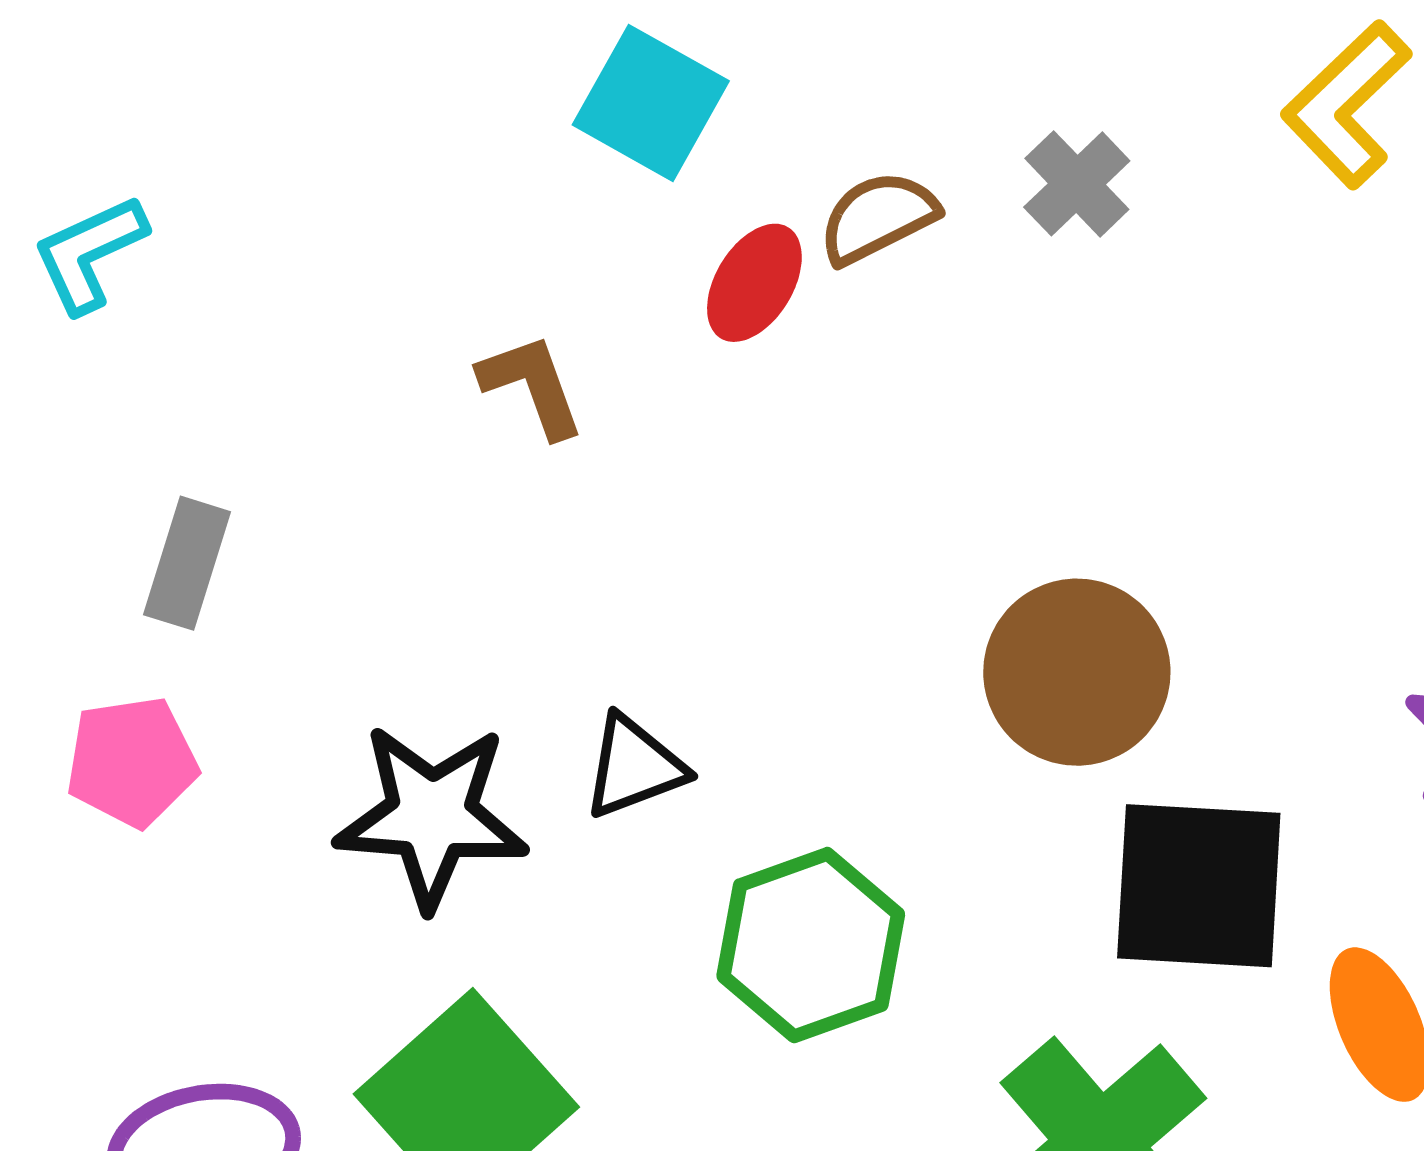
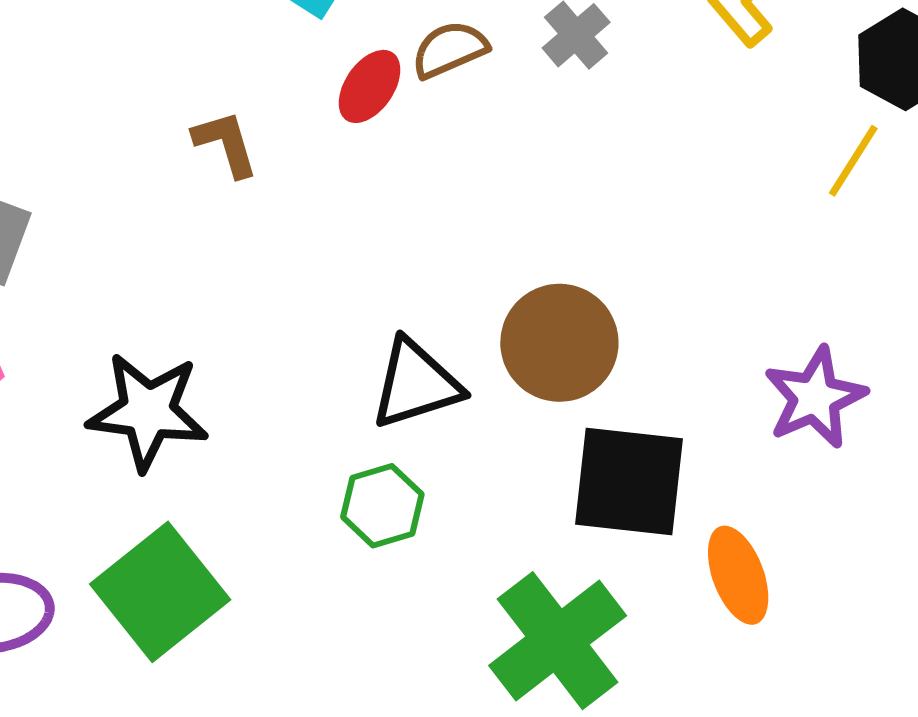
black triangle: (634, 767) -> (416, 384), moved, size x1.4
green hexagon: (811, 945) -> (382, 506), size x0.7

